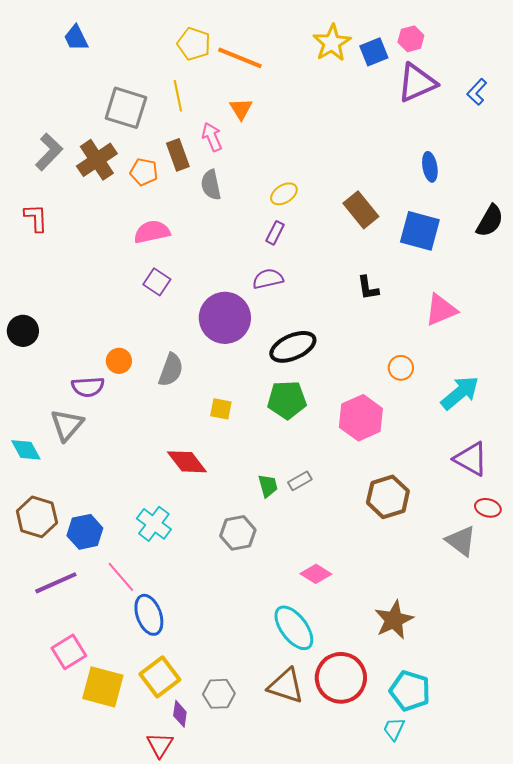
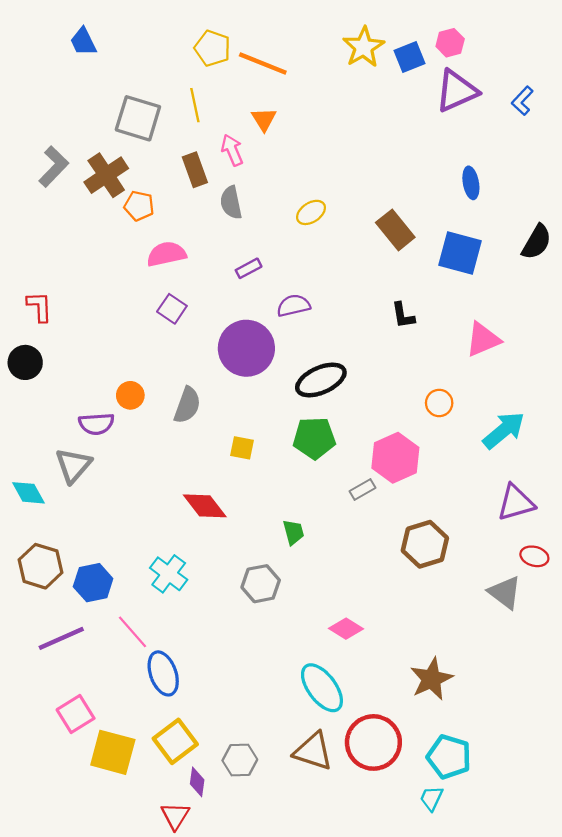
orange pentagon: (144, 172) -> (139, 206), moved
red L-shape: (36, 218) -> (39, 307), moved
purple rectangle: (275, 233) -> (249, 268), moved, turned 35
purple triangle: (471, 459) -> (516, 503), turned -45
gray rectangle: (300, 481) -> (362, 490), moved

